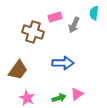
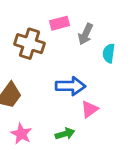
cyan semicircle: (94, 13) -> (109, 53), moved
pink triangle: (77, 94) -> (90, 109), moved

